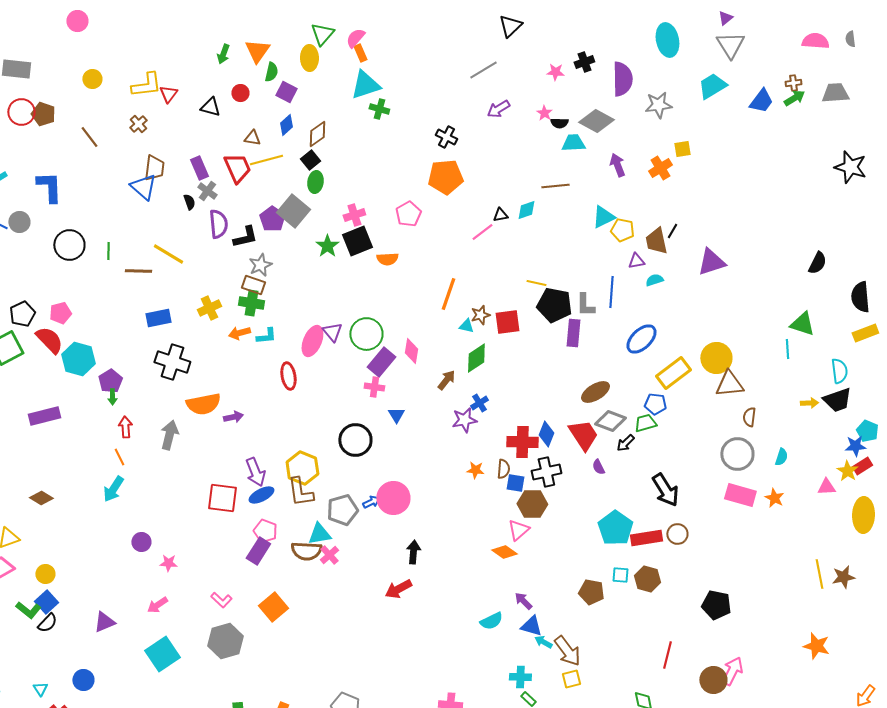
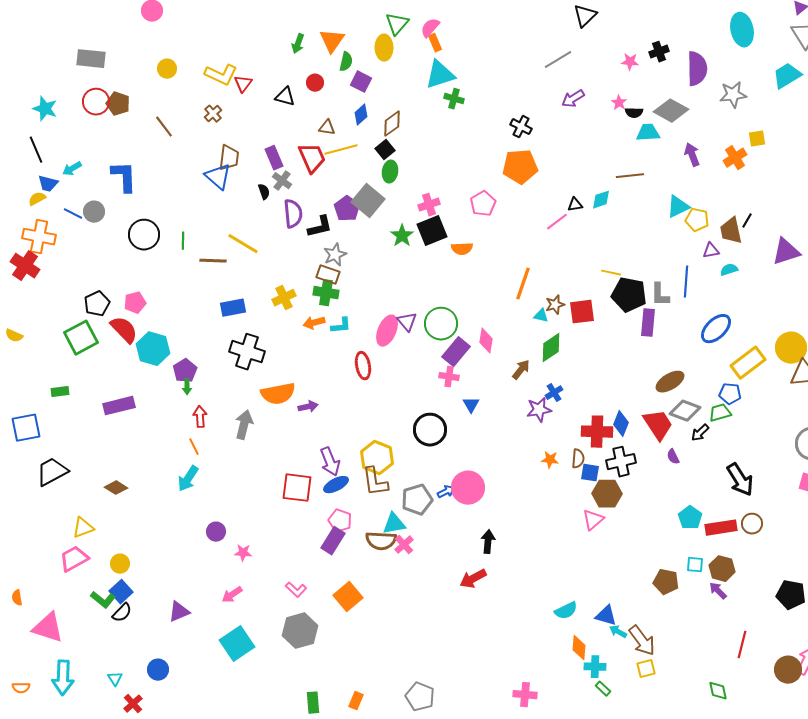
yellow L-shape: (146, 85) -> (221, 75), turned 32
cyan pentagon: (615, 528) -> (690, 518), size x0.7
orange diamond: (504, 552) -> (579, 648), moved, turned 60
purple arrow: (523, 601) -> (718, 591), moved

